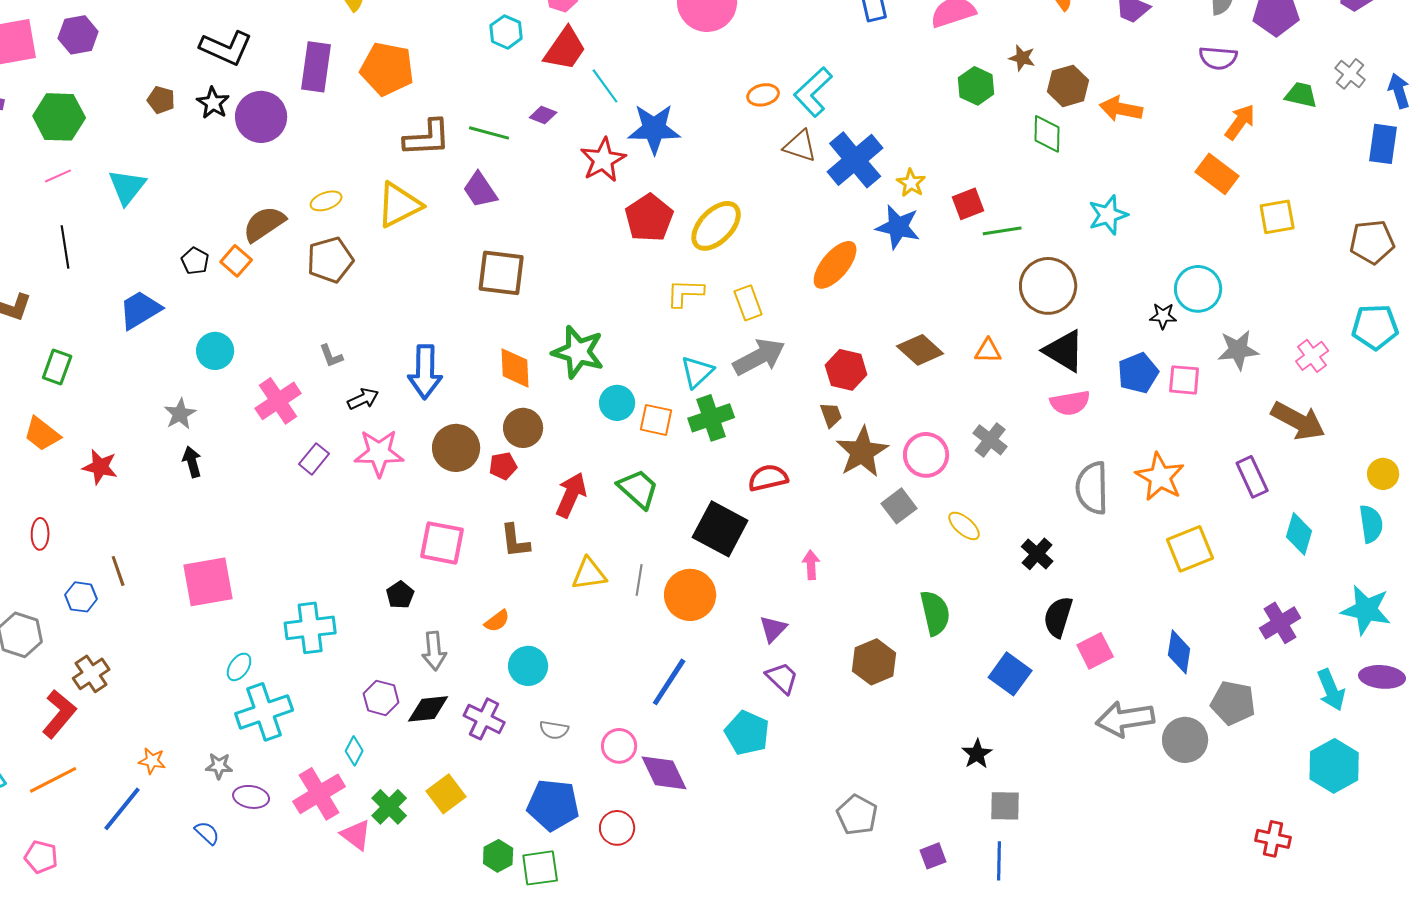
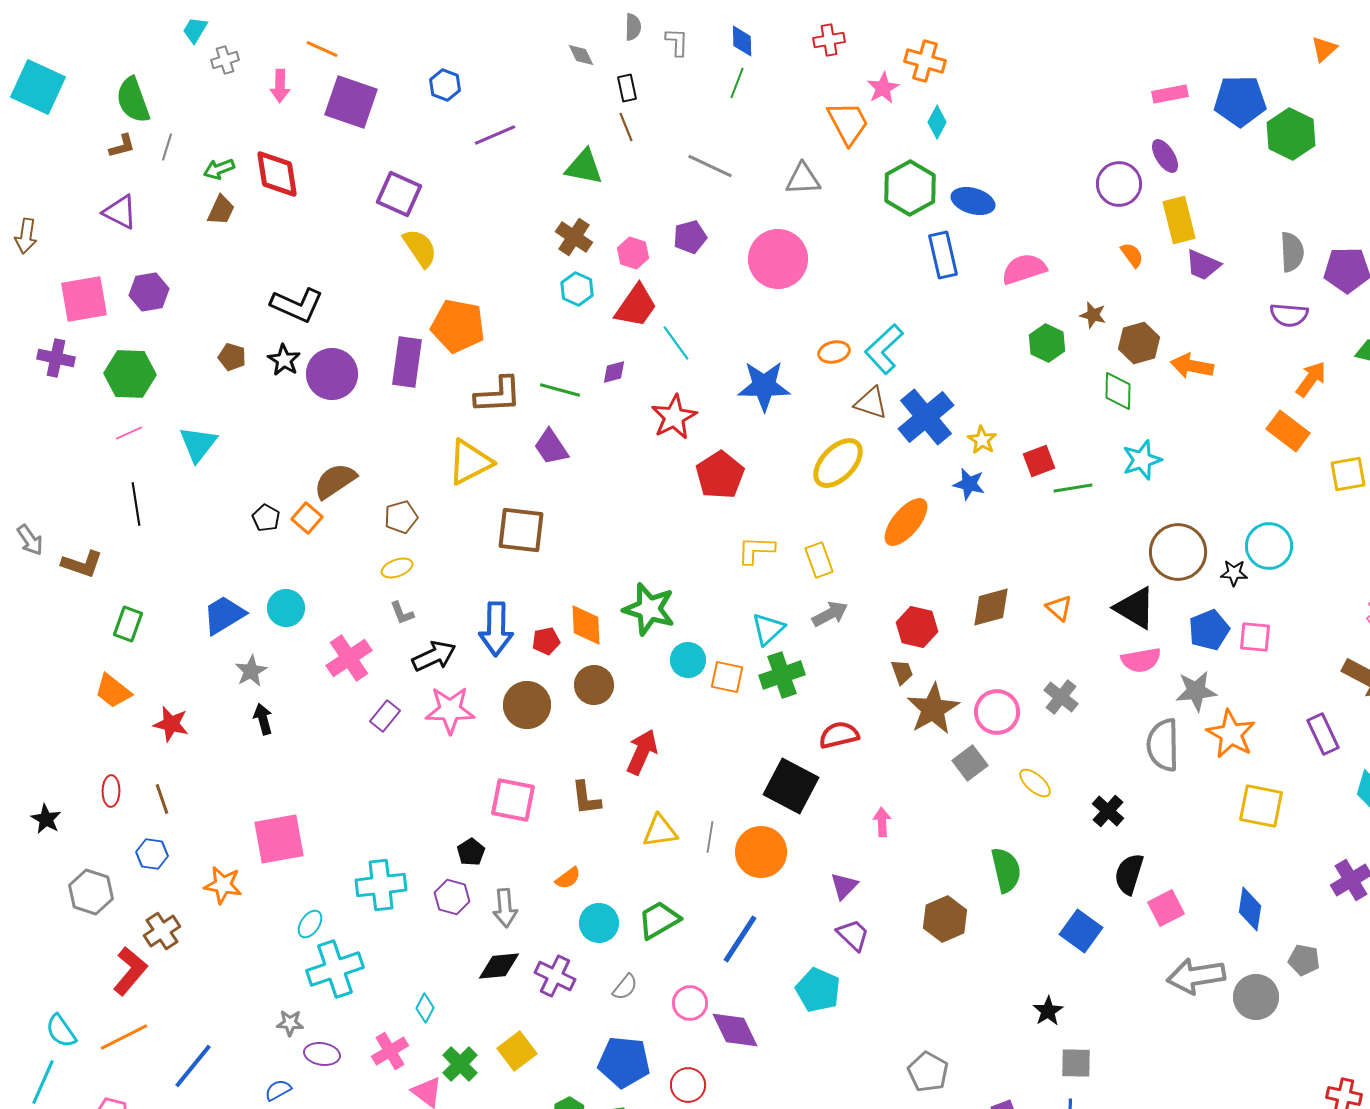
purple rectangle: (316, 67) -> (407, 362), moved
purple diamond: (543, 115) -> (614, 372), turned -36
blue star: (654, 129) -> (764, 386), moved
yellow ellipse: (326, 201) -> (397, 568), moved
cyan star: (1108, 215) -> (1142, 460), moved
yellow ellipse: (716, 226) -> (838, 463), moved
blue star: (898, 227) -> (969, 484), size x0.7
brown pentagon: (330, 260) -> (401, 517), size x0.7
brown square: (501, 273) -> (521, 530), moved
brown circle: (1048, 286) -> (1178, 552), moved
blue trapezoid: (140, 310) -> (224, 615), moved
brown diamond: (920, 350) -> (991, 607), turned -57
gray star: (1238, 350) -> (1196, 691), moved
orange triangle: (988, 351) -> (1059, 608), turned 40
gray arrow: (759, 357) -> (830, 614), size x0.7
black arrow: (363, 399) -> (434, 656), size x1.4
red pentagon: (503, 466) -> (546, 641), moved
green trapezoid: (638, 489) -> (659, 920), moved, turned -72
yellow square: (1190, 549) -> (1261, 806), turned 33
brown line: (118, 571) -> (162, 799), moved
purple hexagon: (381, 698) -> (452, 897), moved
gray pentagon: (1233, 703) -> (1304, 960), size x0.7
gray semicircle: (554, 730) -> (625, 987), turned -60
orange star: (152, 761) -> (223, 885), moved, size x1.4
pink cross: (319, 794) -> (390, 1051), size x0.7
blue semicircle: (207, 833) -> (278, 1090), turned -72

